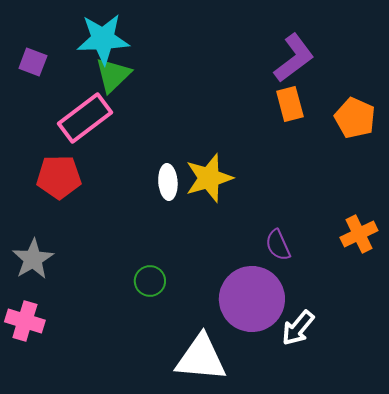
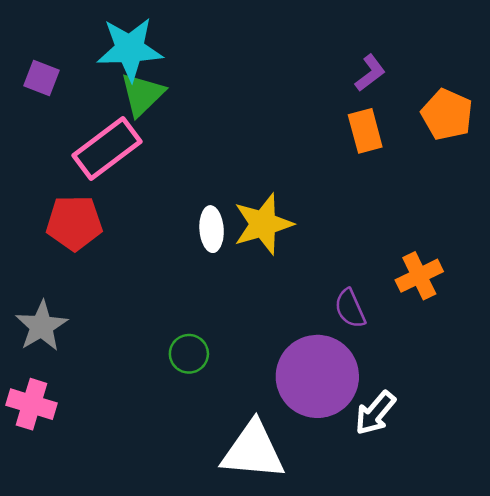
purple L-shape: (294, 58) -> (370, 73), size x0.6
orange pentagon: (355, 118) -> (447, 115), moved
orange cross: (359, 234) -> (419, 276), moved

